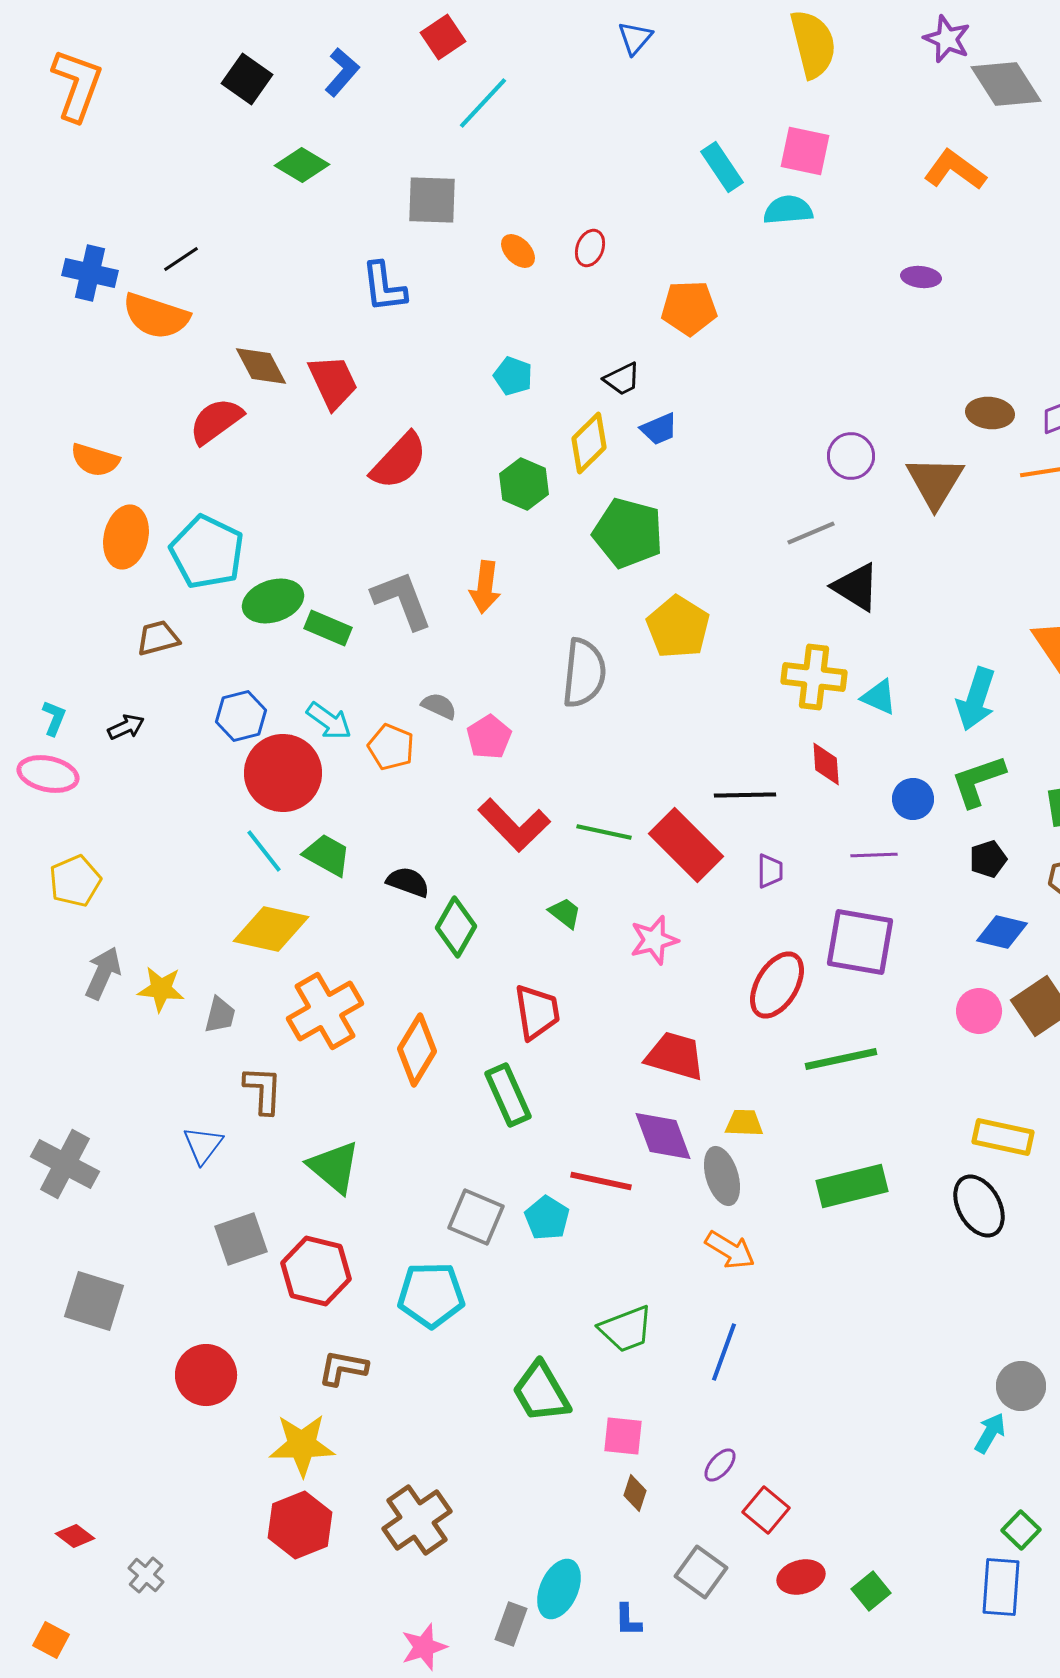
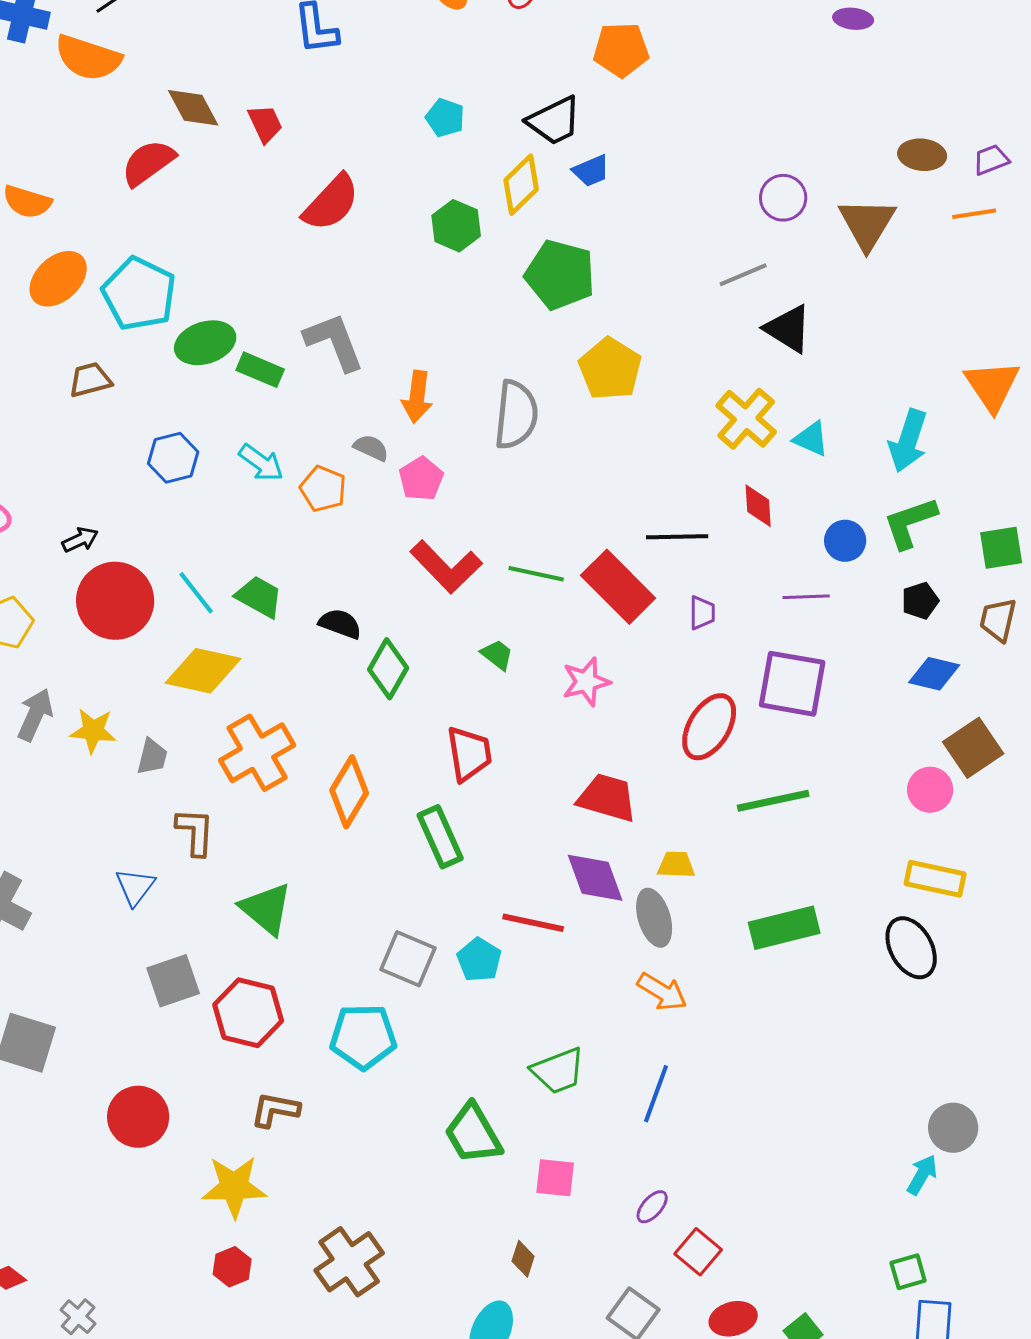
black trapezoid: (622, 379) -> (554, 121), size x1.5
red trapezoid: (333, 382) -> (265, 124), size x0.7
orange ellipse: (126, 537) -> (58, 279), turned 34
orange arrow: (485, 587) -> (417, 397), moved
yellow cross: (814, 677) -> (746, 419), turned 34
black arrow: (126, 727) -> (80, 540), moved
red circle: (283, 773) -> (115, 601), moved
pink circle: (979, 1011) -> (930, 790), moved
brown diamond: (635, 1493) -> (523, 1259), moved
red hexagon: (300, 1525) -> (232, 1267), size x0.6
green square: (1021, 1530) -> (908, 1272), moved, turned 30

